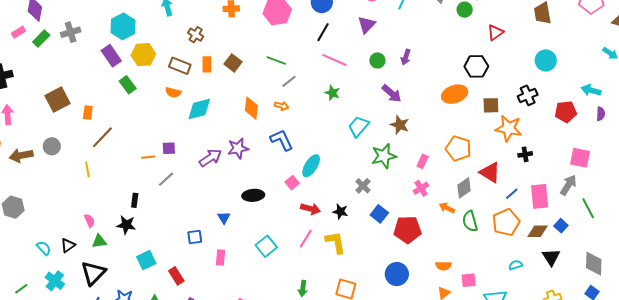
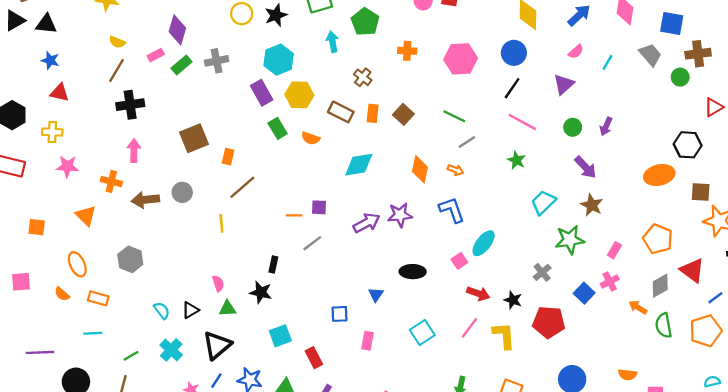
orange semicircle: (173, 92) -> (311, 138), moved
blue square: (379, 214) -> (584, 293), moved
red pentagon: (407, 230) -> (549, 322), moved

